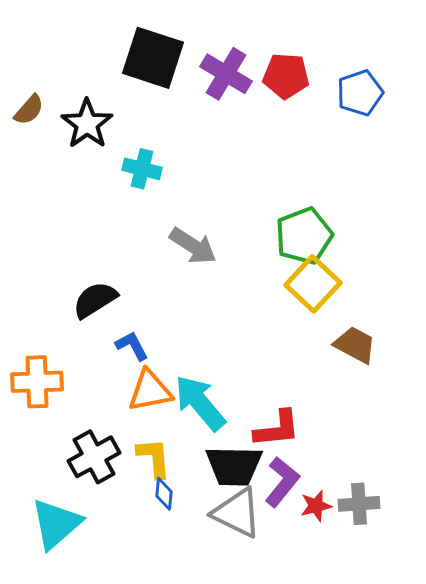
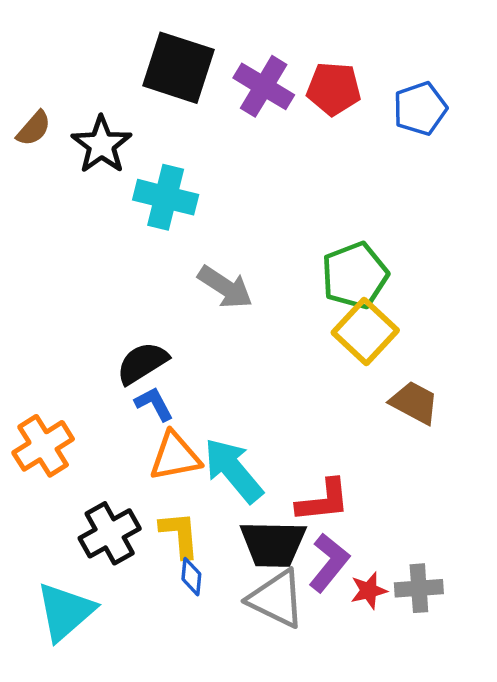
cyan cross: (142, 169) -> (166, 197), size x1.4
black semicircle: (95, 300) -> (142, 363), moved
orange cross: (37, 382) -> (43, 446), turned -30

